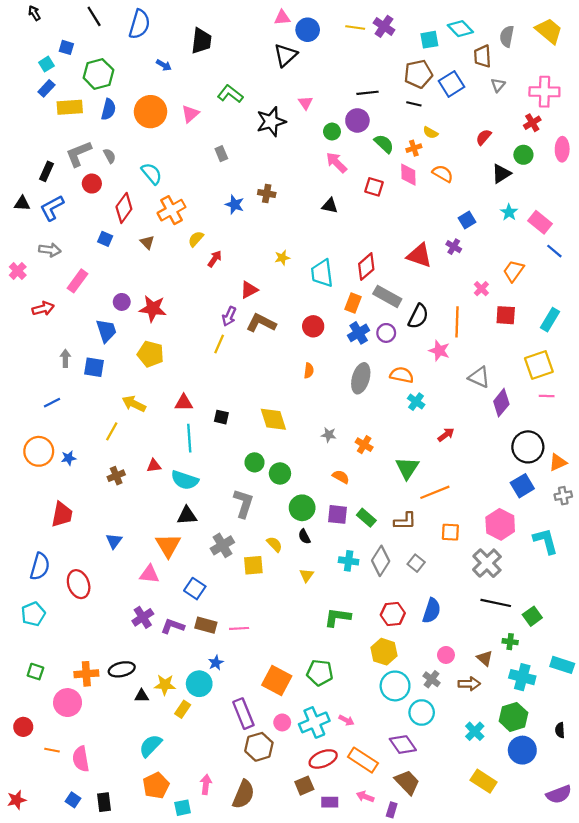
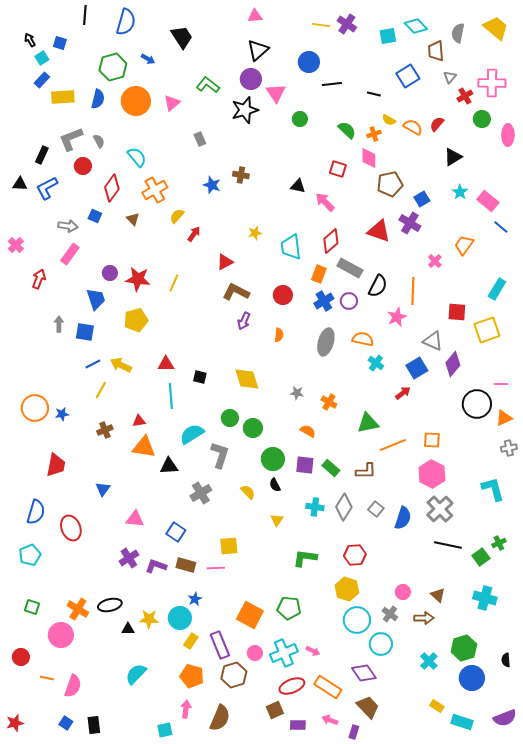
black arrow: (34, 13) -> (30, 40), moved
black line: (94, 16) -> (85, 15), turned 36
blue circle: (308, 30) -> (309, 62), moved
black trapezoid: (201, 41) -> (182, 37), turned -40
green hexagon: (98, 74) -> (113, 67), moved
brown pentagon: (418, 74) -> (390, 184), moved
pink triangle: (305, 103) -> (276, 93), size x1.5
purple circle: (357, 120) -> (251, 79), moved
red cross: (532, 123) -> (465, 96), moved
green circle: (523, 155) -> (482, 119), moved
pink arrow: (336, 163) -> (325, 202), moved
orange semicircle: (443, 174) -> (413, 127), moved
purple cross: (454, 247) -> (410, 223), size x1.5
gray arrow: (50, 250) -> (68, 226), moved
red arrow: (43, 309) -> (39, 279), turned -54
red square: (506, 315) -> (457, 312), moved
purple arrow: (229, 316) -> (244, 321), moved
yellow line: (219, 344) -> (174, 283), moved
pink star: (439, 351) -> (397, 317), turned 30
yellow pentagon: (150, 354) -> (136, 320), turned -30
pink line: (547, 396) -> (501, 384), moved
blue line: (52, 403) -> (93, 364), moved
green triangle: (407, 468) -> (368, 423), turned 45
cyan semicircle: (185, 480) -> (192, 434), moved, turned 130
blue square: (522, 486) -> (417, 368), moved
pink hexagon: (500, 524) -> (432, 474), moved
orange square: (450, 532) -> (432, 440), moved
orange triangle: (168, 545) -> (144, 447), moved, turned -50
yellow square: (253, 565) -> (229, 546), moved
blue semicircle: (432, 611) -> (403, 518), moved
green cross: (510, 642) -> (499, 543), moved, turned -32
cyan rectangle: (562, 665) -> (462, 722), moved
orange cross: (86, 674) -> (78, 609), turned 35
cyan cross: (522, 677) -> (485, 598), moved
yellow rectangle: (183, 709) -> (191, 641), moved
pink semicircle: (81, 759) -> (73, 686), turned -150
yellow rectangle: (484, 781) -> (437, 706), size x0.6
orange pentagon: (156, 786) -> (192, 676), moved, turned -30

